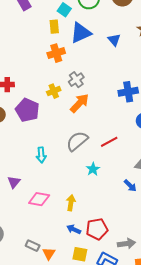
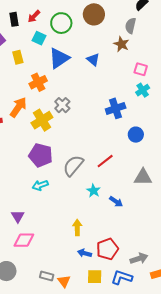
yellow rectangle: (54, 27) -> (18, 57), moved
yellow cross: (54, 91) -> (42, 120), size x1.5
orange arrow: (80, 103) -> (18, 107), moved
purple pentagon: (27, 110) -> (41, 155), moved
cyan arrow: (41, 155) -> (40, 185), turned 84
blue arrow: (130, 186) -> (116, 202), moved
pink diamond: (39, 199) -> (24, 240), moved

